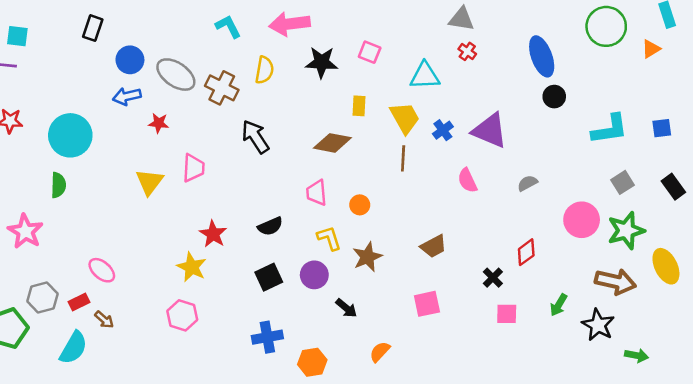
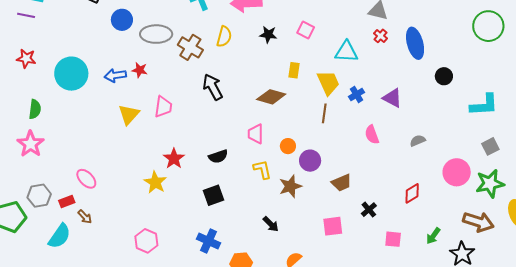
blue ellipse: (542, 56) -> (415, 43), moved
black star: (322, 62) -> (268, 35), size x0.7
gray ellipse: (176, 75) -> (156, 34), turned -40
blue arrow: (127, 96) -> (115, 75), moved
purple triangle: (490, 130) -> (392, 98), size x0.7
green semicircle: (58, 185) -> (35, 109), moved
purple circle: (314, 275) -> (310, 161), moved
black cross: (493, 278) -> (369, 210), moved
pink hexagon: (182, 315) -> (146, 241), moved
blue cross: (267, 337) -> (208, 241), turned 30

